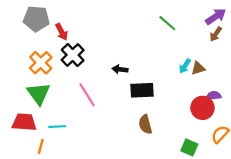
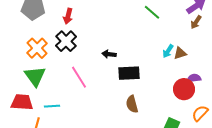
red arrow: (62, 32) -> (68, 16), moved, turned 42

